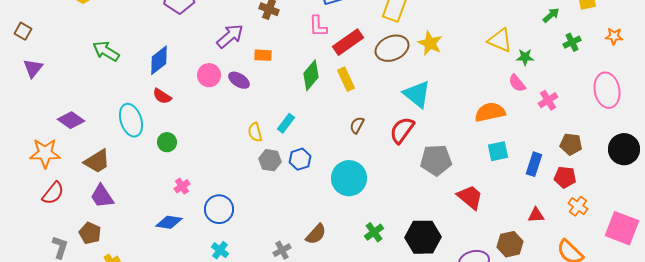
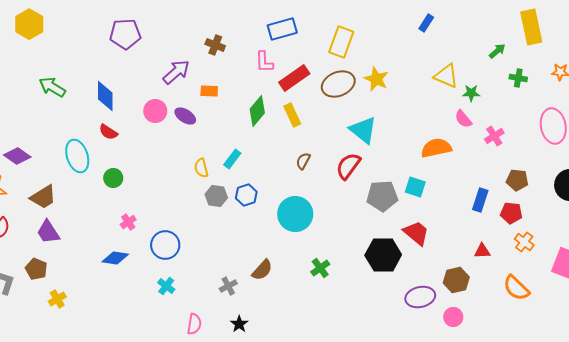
green cross: (572, 42) -> (518, 78), turned 36
blue diamond: (159, 60) -> (105, 96), turned -52
cyan square: (498, 151) -> (415, 187), moved, turned 30
black hexagon: (423, 237) -> (383, 255), moved

